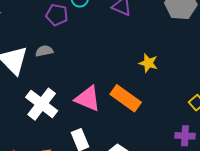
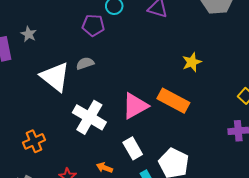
yellow star: (148, 63) -> (192, 62), turned -30
pink triangle: (88, 99) -> (135, 106), turned -44

